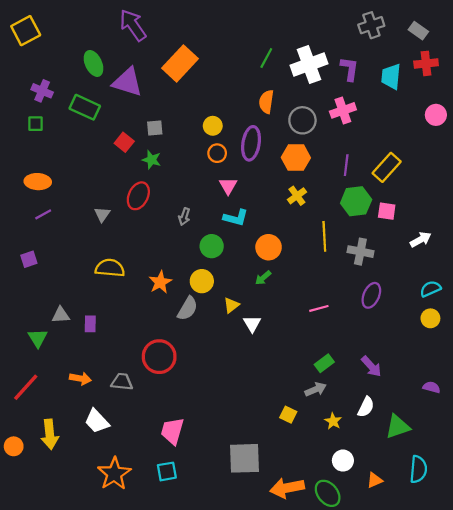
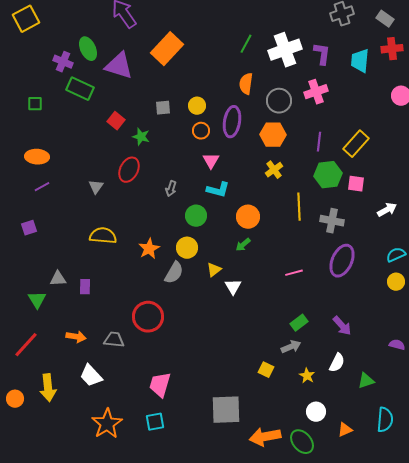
purple cross: (42, 91) -> (63, 62), moved
gray square: (155, 128) -> (163, 108), moved
purple ellipse: (371, 295) -> (342, 261), size x1.4
green triangle: (398, 427) -> (366, 381), size x0.7

